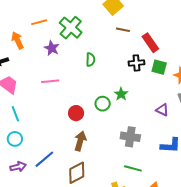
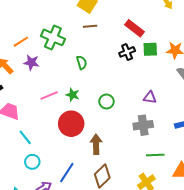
brown line: (123, 30) -> (90, 26), moved
purple star: (52, 48) -> (31, 63), moved
green star: (121, 94) -> (73, 95), moved
purple triangle: (162, 110) -> (150, 97), moved
red circle: (76, 113) -> (71, 124), moved, size x1.6

